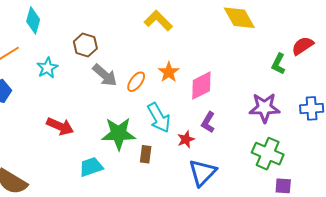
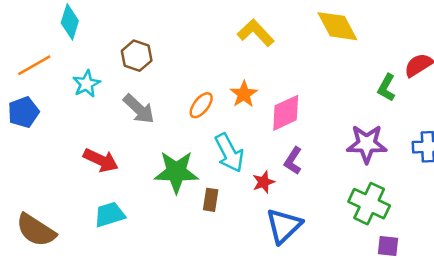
yellow L-shape: (158, 21) -> (256, 33), moved
gray arrow: (105, 75) -> (139, 109), moved
cyan trapezoid: (91, 167) -> (110, 215), moved

